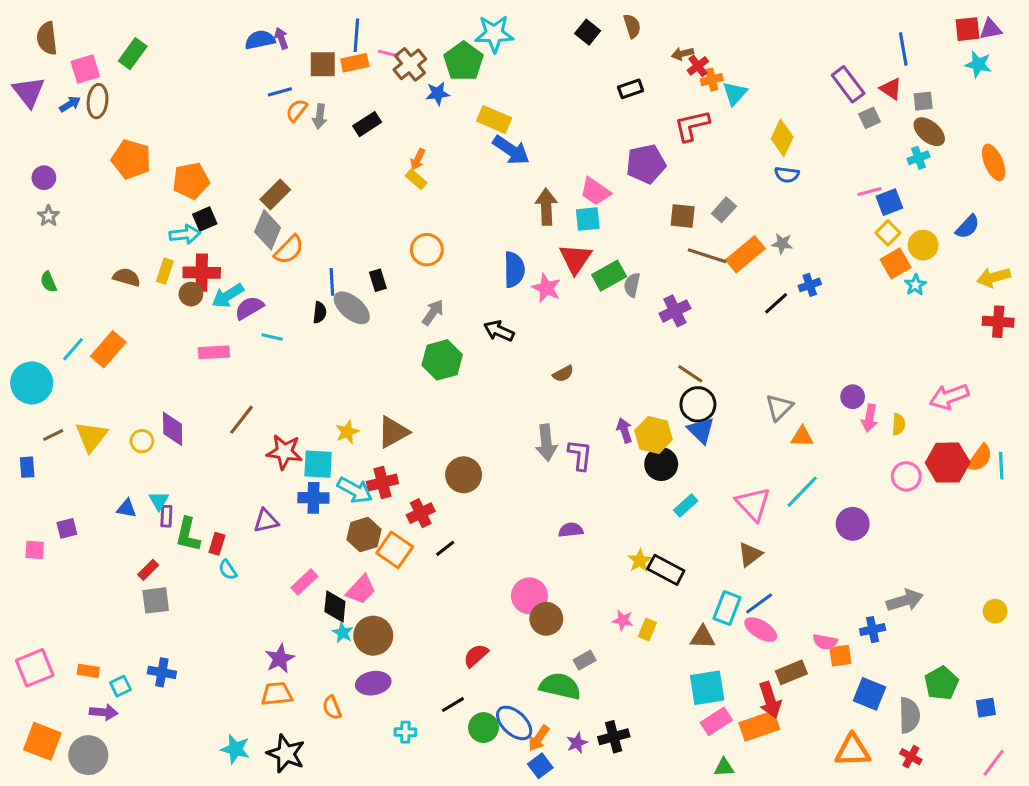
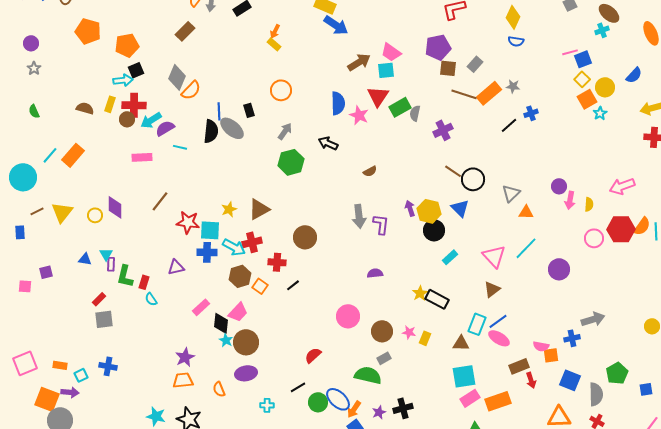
purple pentagon: (646, 164) -> (438, 47), moved
brown rectangle: (275, 195) -> (185, 31), moved
brown arrow: (546, 207) -> (359, 62), turned 60
black semicircle: (320, 312) -> (211, 131), size x1.6
black circle: (698, 404) -> (473, 179), moved
red cross: (421, 513) -> (277, 262), turned 30
orange square: (395, 550) -> (260, 286), size x0.7
brown circle: (546, 619) -> (382, 331), moved
red arrow: (770, 700) -> (531, 380), moved, size x0.7
orange square: (42, 741) -> (47, 399), moved

